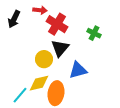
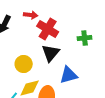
green cross: (94, 33) -> (85, 38), turned -32
yellow circle: (44, 59) -> (24, 64), moved

